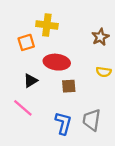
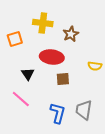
brown star: (100, 37) -> (71, 34), moved
orange square: (26, 42) -> (15, 39), moved
black triangle: (31, 81) -> (28, 74), turned -32

